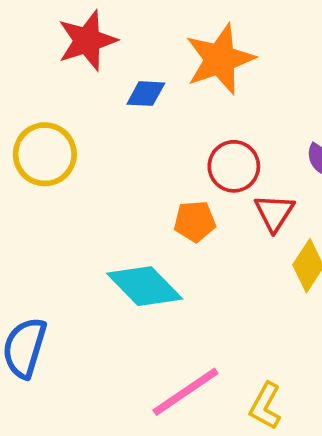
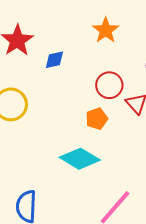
orange star: (220, 59) -> (106, 30), moved, size x0.7

